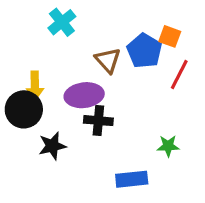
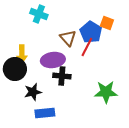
cyan cross: (62, 22) -> (39, 14), turned -30
red line: (179, 75) -> (87, 47), moved
green star: (168, 146) -> (106, 92), size x1.6
blue rectangle: (132, 179) -> (45, 113), moved

